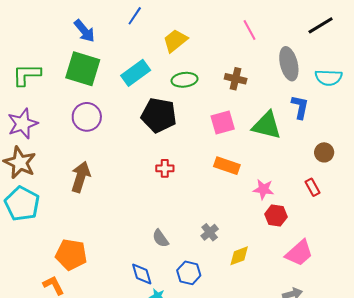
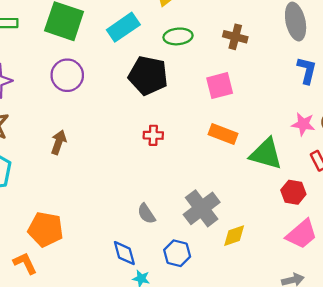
green triangle: (267, 125) -> (266, 154), moved
brown arrow: (81, 177) -> (59, 142), size x0.7
pink star: (263, 189) -> (303, 124), moved
red hexagon: (276, 216) -> (293, 192), moved
gray cross: (210, 232) -> (202, 208), size x1.8

